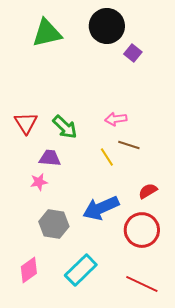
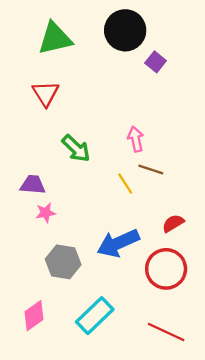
pink arrow: (116, 119) -> (136, 139), turned 85
red triangle: (26, 123) -> (46, 93), moved
purple trapezoid: (50, 158) -> (33, 185), moved

